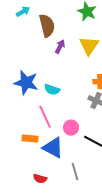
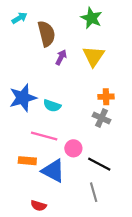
blue star: (26, 83) -> (23, 98), turned -30
pink line: (45, 117) -> (44, 136), turned -50
gray line: (75, 172) -> (94, 192), moved

